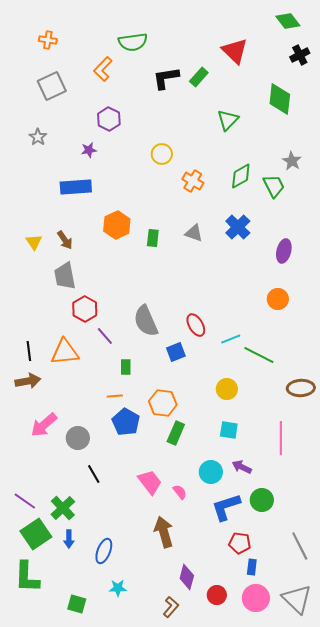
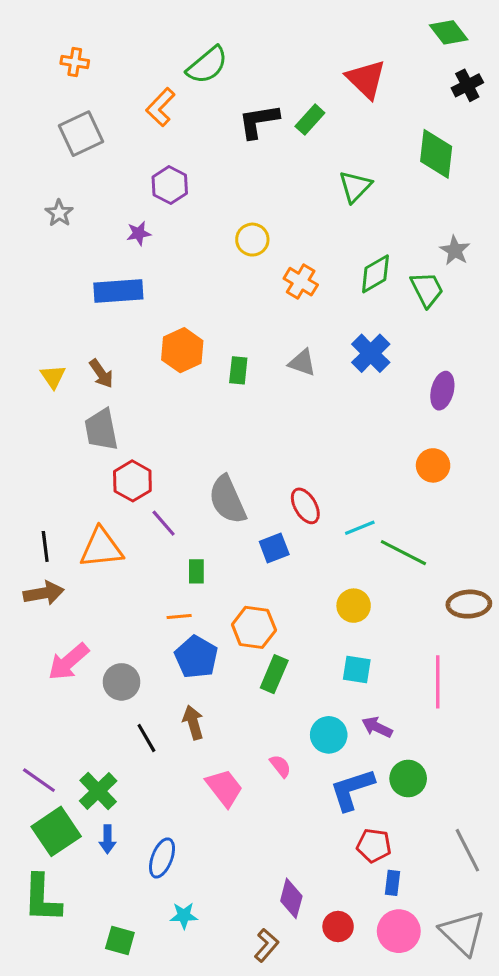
green semicircle: (133, 42) -> (207, 65), turned -32
pink trapezoid: (150, 482) -> (224, 788), moved
brown arrow: (164, 532) -> (193, 722), moved, size x0.7

